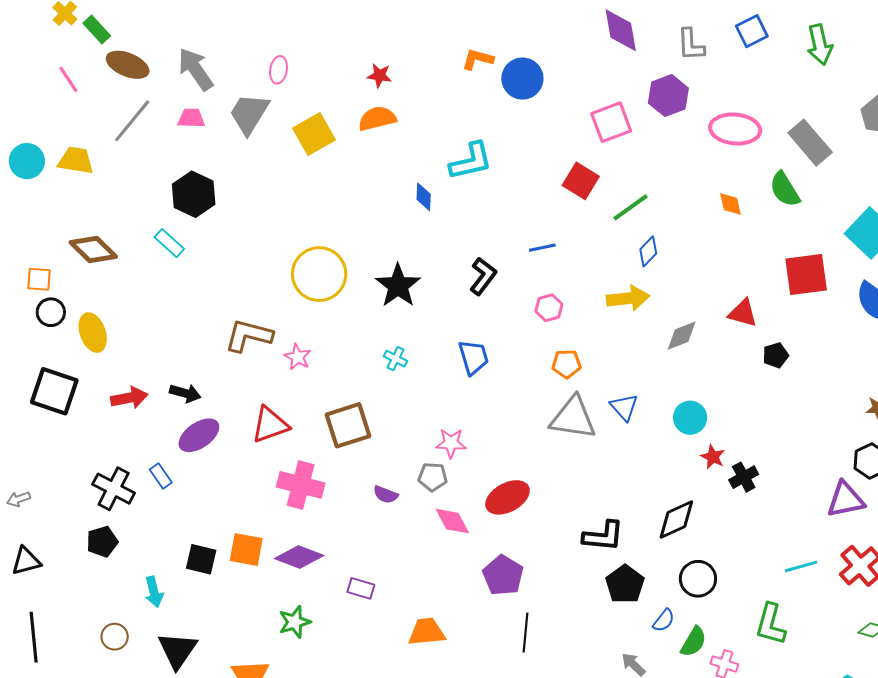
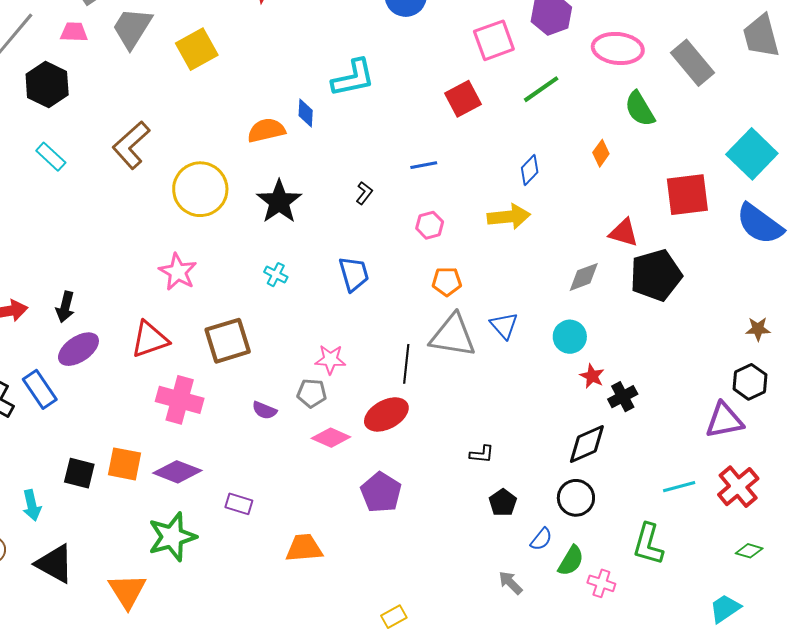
orange semicircle: (377, 119) -> (266, 130), moved
red square: (581, 181) -> (463, 99), turned 30
green semicircle: (785, 189) -> (640, 109), moved
black hexagon: (194, 194) -> (47, 85), moved
orange diamond: (731, 204) -> (601, 153), moved, turned 48
green line: (631, 207) -> (541, 89), moved
black L-shape: (483, 276) -> (364, 193), size x0.6
brown L-shape: (249, 336) -> (131, 145), moved, turned -57
gray diamond: (682, 336) -> (584, 277), moved
black pentagon: (776, 355) -> (656, 275), size x2.0
pink star: (298, 357) -> (178, 272), size x1.4
black arrow: (185, 393) -> (65, 307), turned 88
blue rectangle: (161, 476) -> (40, 389), size x1.5
black diamond: (676, 520) -> (587, 444), moved
pink diamond: (452, 521) -> (331, 438), turned -39
black L-shape: (603, 536) -> (482, 454), size x0.6
black pentagon: (625, 584) -> (503, 503), size x0.7
green star: (295, 622) -> (172, 537), size x1.5
black line: (526, 633) -> (406, 364), moved
black triangle: (177, 650) -> (55, 564), turned -36

